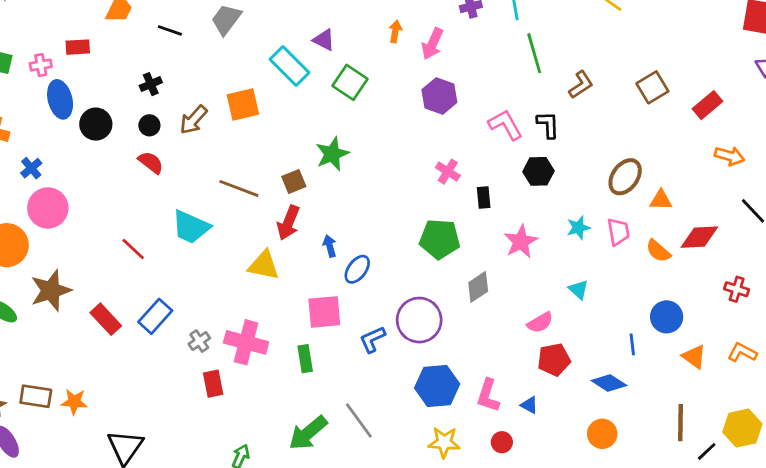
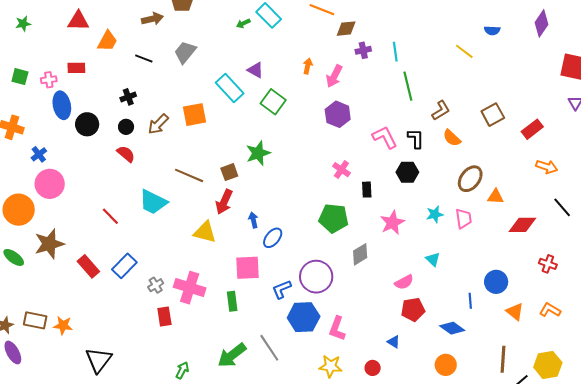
orange semicircle: (658, 251) -> (452, 138), moved
blue hexagon: (437, 386) -> (304, 317), moved
pink L-shape: (488, 396) -> (337, 328), moved

